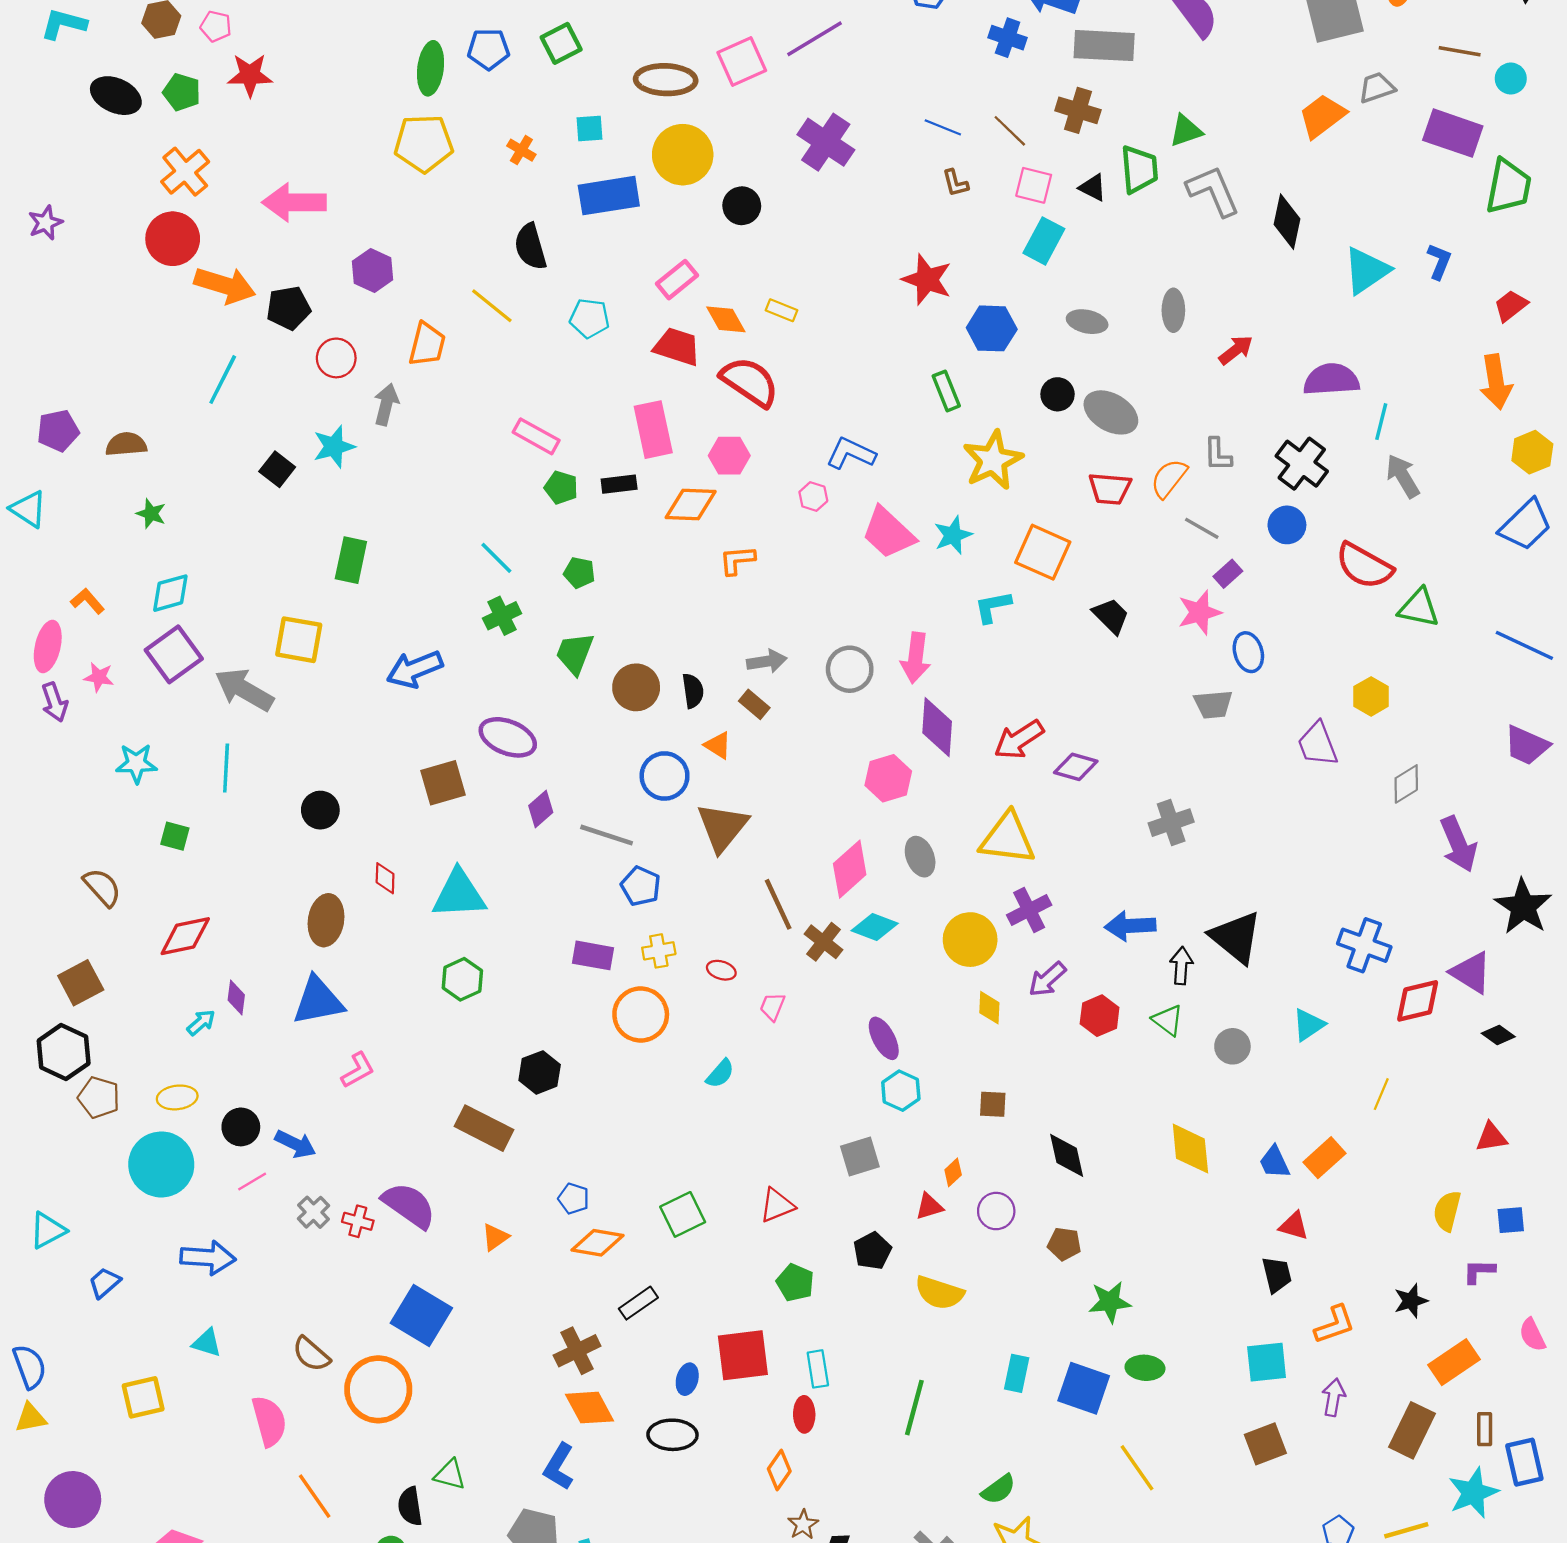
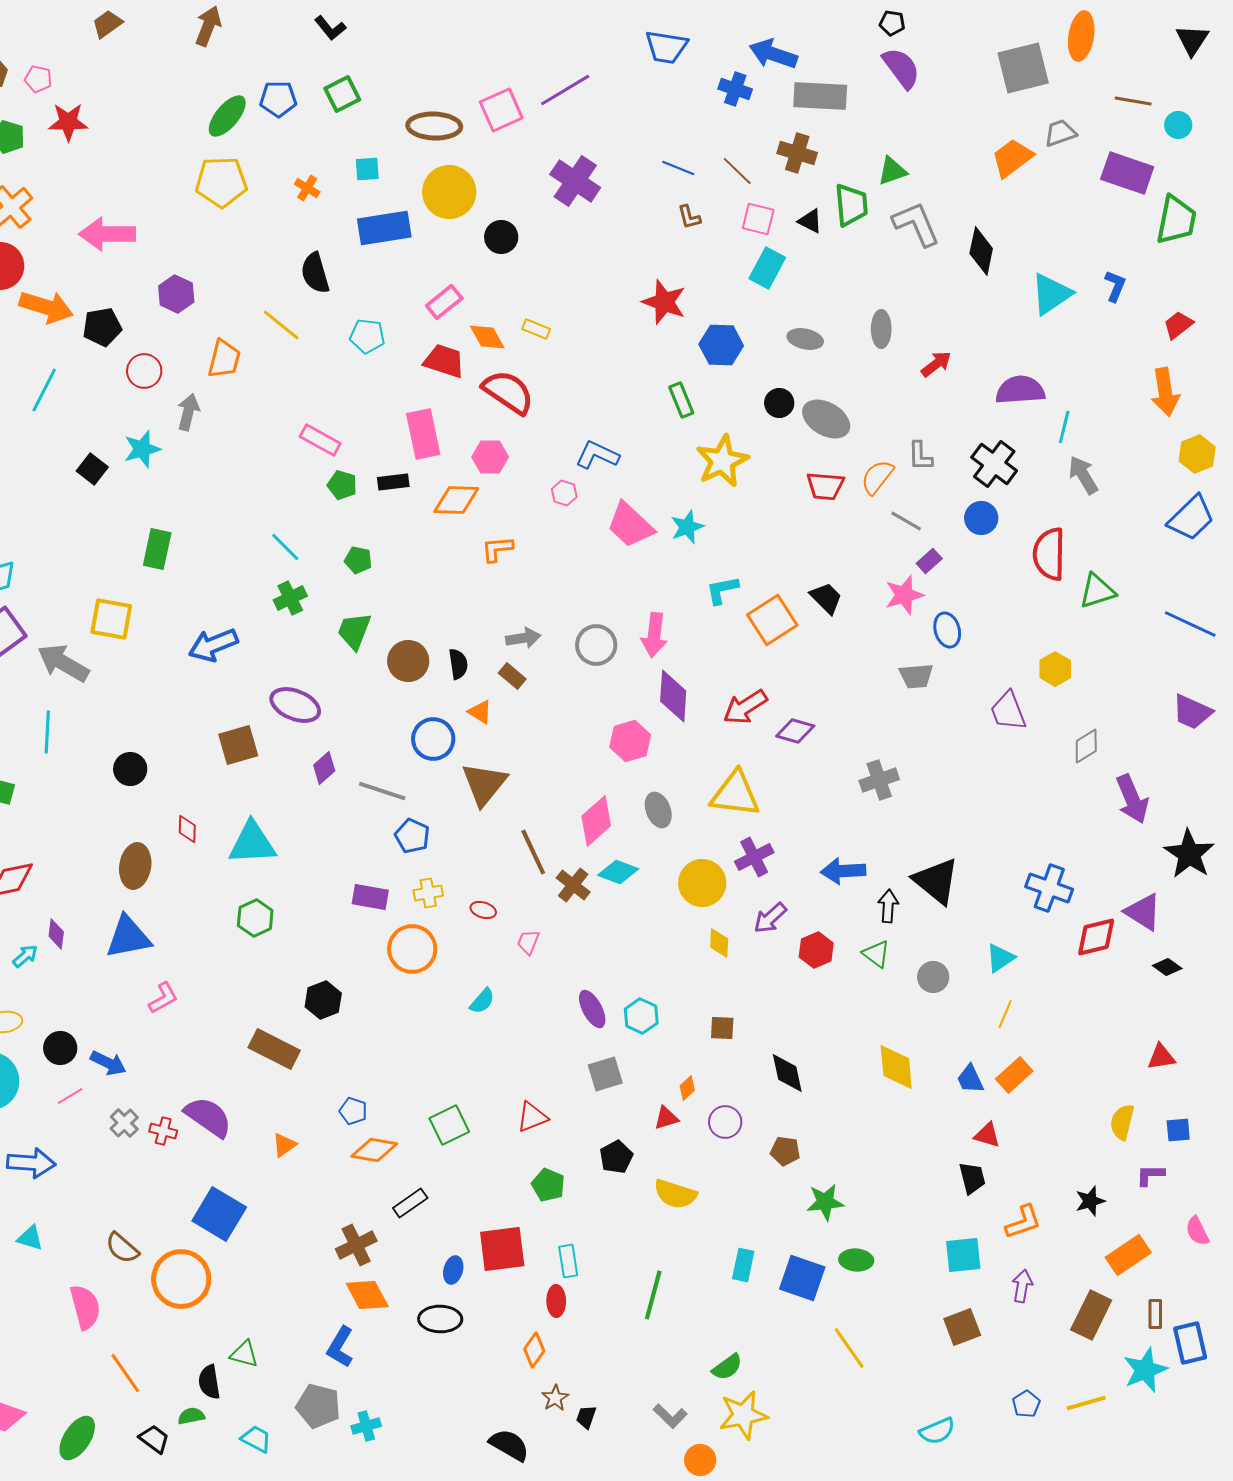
green ellipse: (431, 68) -> (227, 116), turned 33
orange square: (1043, 552) -> (772, 620), moved, turned 33
red semicircle: (1364, 566) -> (1049, 554), turned 62
green triangle: (1419, 608) -> (1097, 591), turned -30
purple ellipse: (884, 1038) -> (592, 1009), moved
yellow line: (1381, 1094) -> (1005, 1014), moved

